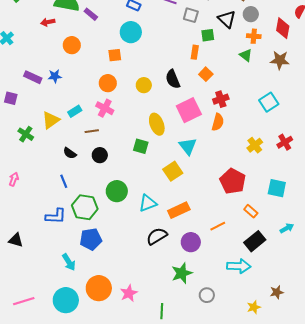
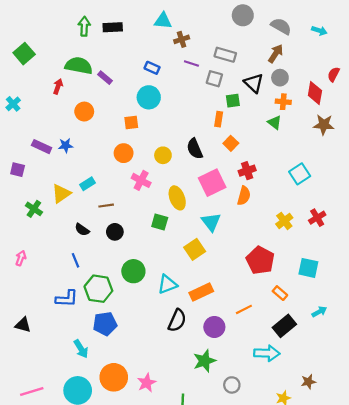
red arrow: (48, 22) -> (58, 86), turned 120
brown star: (280, 60) -> (324, 125), moved
pink cross: (105, 108) -> (141, 180), moved
black semicircle: (157, 236) -> (177, 320), turned 145

